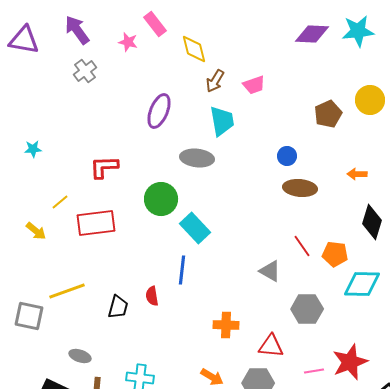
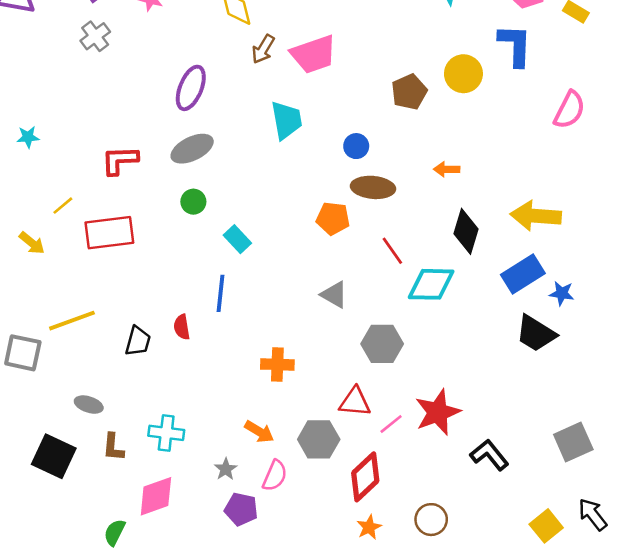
pink trapezoid: (254, 85) -> (314, 54), size x1.6
cyan trapezoid: (222, 121) -> (286, 120), moved
gray ellipse: (197, 158) -> (192, 149), moved, turned -32
green circle: (161, 199) -> (193, 202), size x0.6
cyan rectangle: (195, 228) -> (237, 239), size x0.7
red line: (302, 246) -> (392, 251), moved
orange pentagon: (335, 254) -> (333, 218), moved
cyan diamond: (362, 284) -> (431, 284), moved
red triangle: (271, 346) -> (355, 402), moved
pink line: (314, 371) -> (391, 424), turned -30

